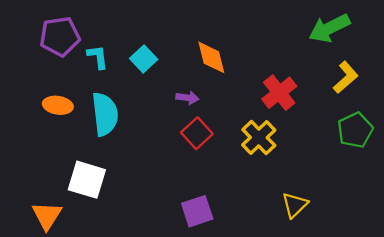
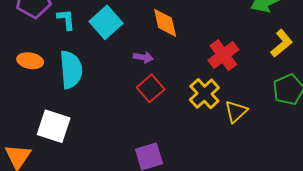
cyan square: (144, 59) -> (106, 22), size x1.4
yellow triangle: (295, 205) -> (236, 111), moved

